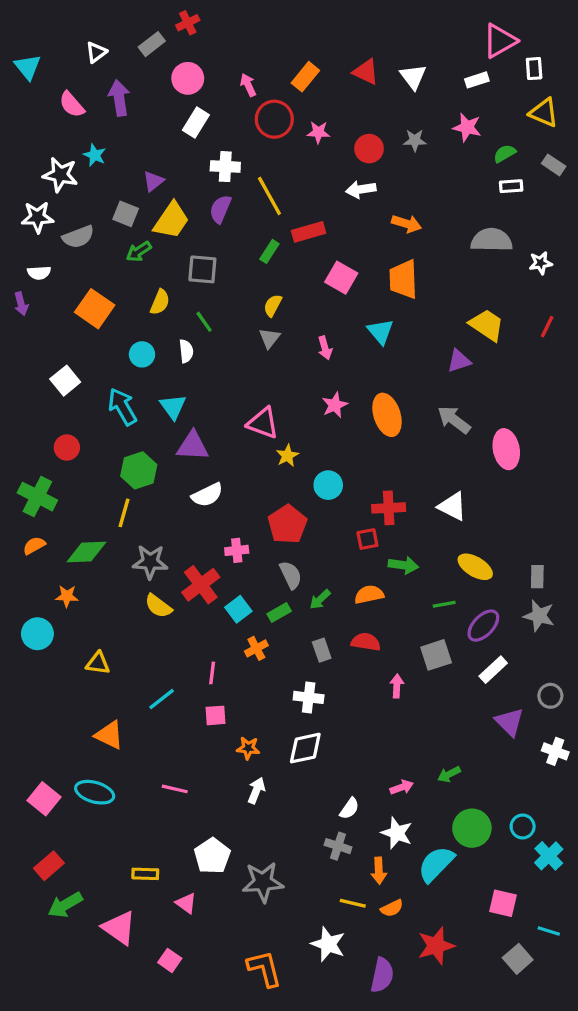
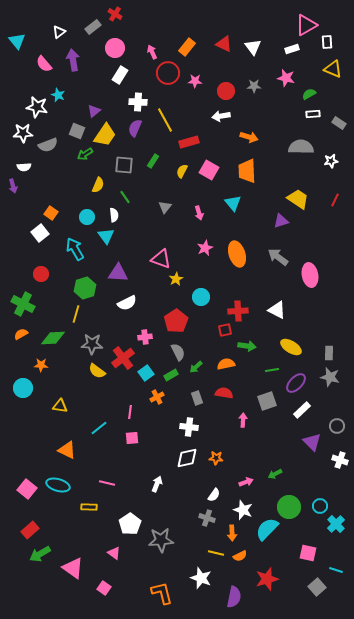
red cross: (188, 23) -> (115, 14), turned -32
gray rectangle: (554, 165) -> (339, 123), moved
green rectangle: (269, 251) -> (153, 161), moved
yellow semicircle: (273, 305) -> (182, 171), moved
orange square: (95, 309) -> (51, 213), moved, size x0.6
cyan triangle: (173, 407) -> (106, 236), moved
orange star: (248, 748) -> (216, 458), moved
yellow rectangle: (145, 874) -> (89, 507), moved

